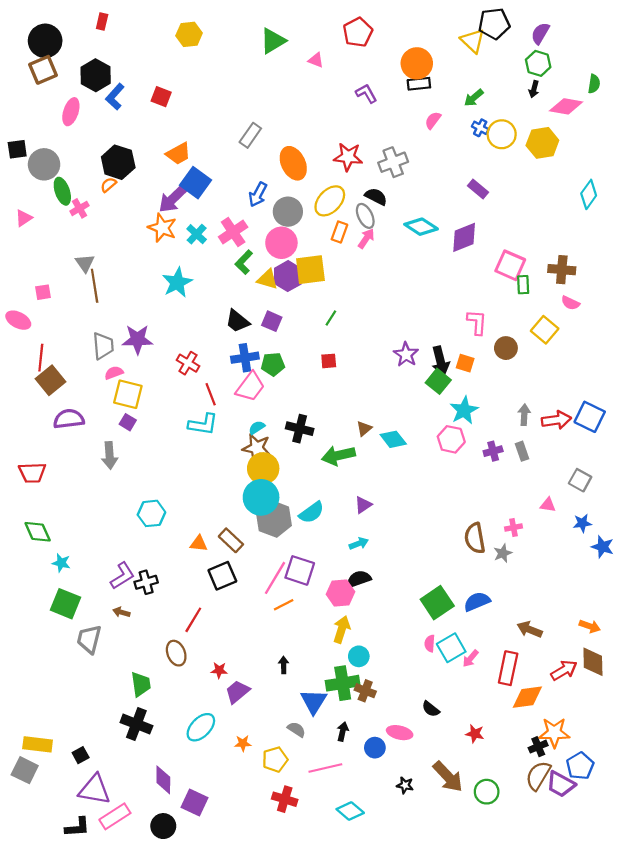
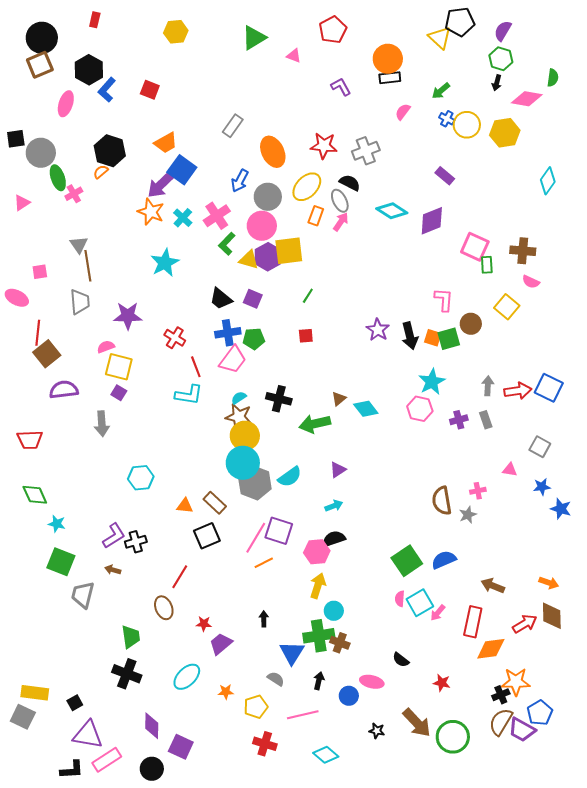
gray trapezoid: (103, 346) -> (80, 302), moved
green square: (438, 381) -> (449, 339), moved, turned 35
green circle: (487, 792) -> (453, 737), size x1.4

